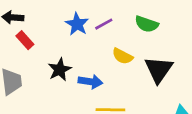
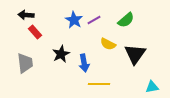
green semicircle: (147, 24) -> (126, 20), turned -60
blue arrow: (90, 82) -> (84, 63), turned 72

